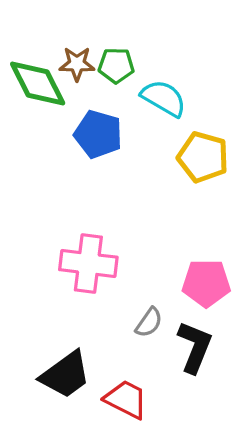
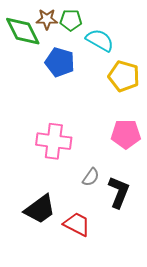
pink pentagon: (206, 283) -> (126, 134), moved

